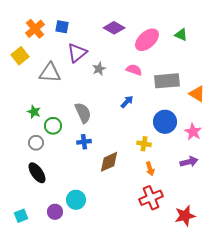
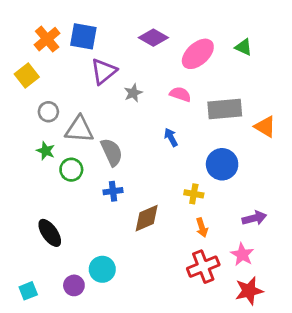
blue square: (62, 27) -> (83, 36), size x1.5
gray triangle: (50, 73) -> (79, 129), moved
blue arrow: (127, 102) -> (171, 137), turned -72
pink star: (193, 132) -> (242, 254), moved
gray circle: (36, 143) -> (48, 112), moved

